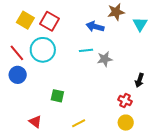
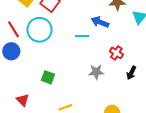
blue arrow: (95, 27) -> (100, 22), moved
gray star: (105, 59) -> (96, 72), moved
red cross: (125, 101) -> (116, 53), moved

